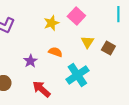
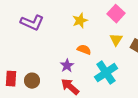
pink square: (76, 16) -> (116, 14), moved
purple star: (30, 61) -> (67, 66), moved

